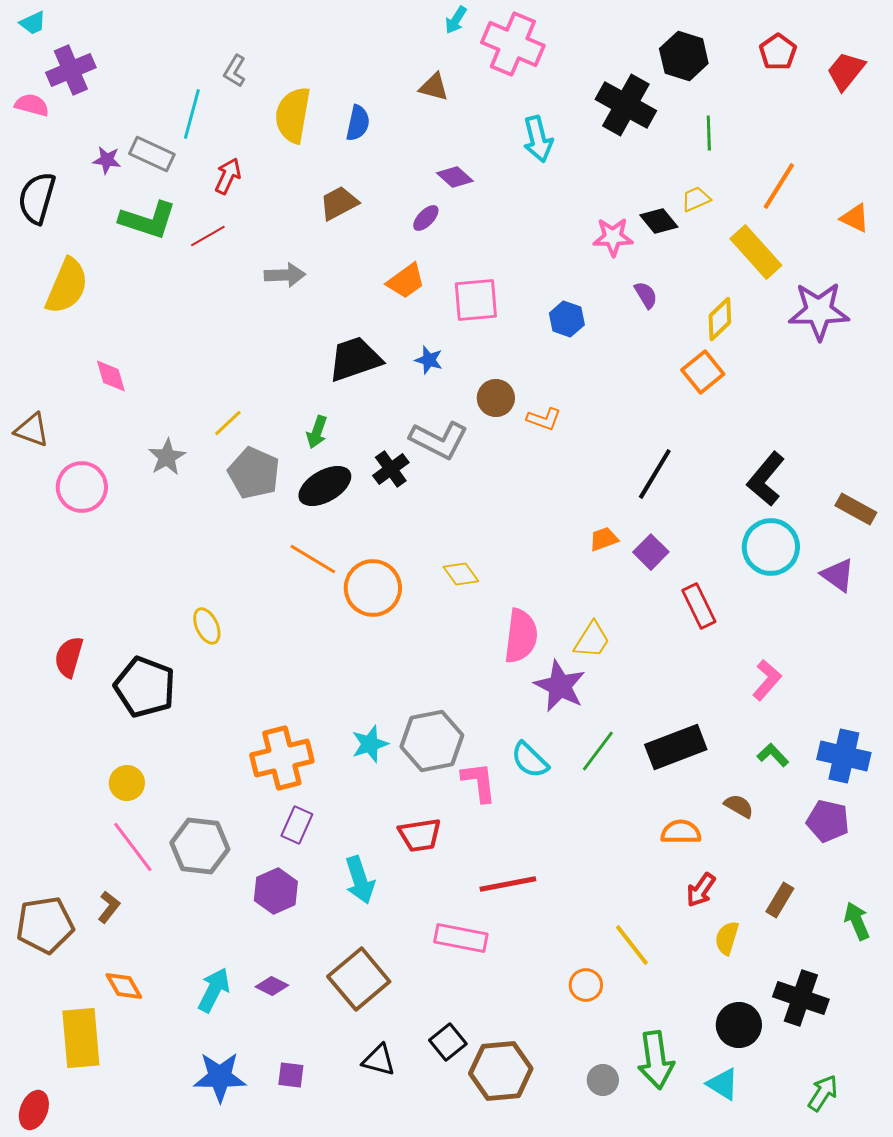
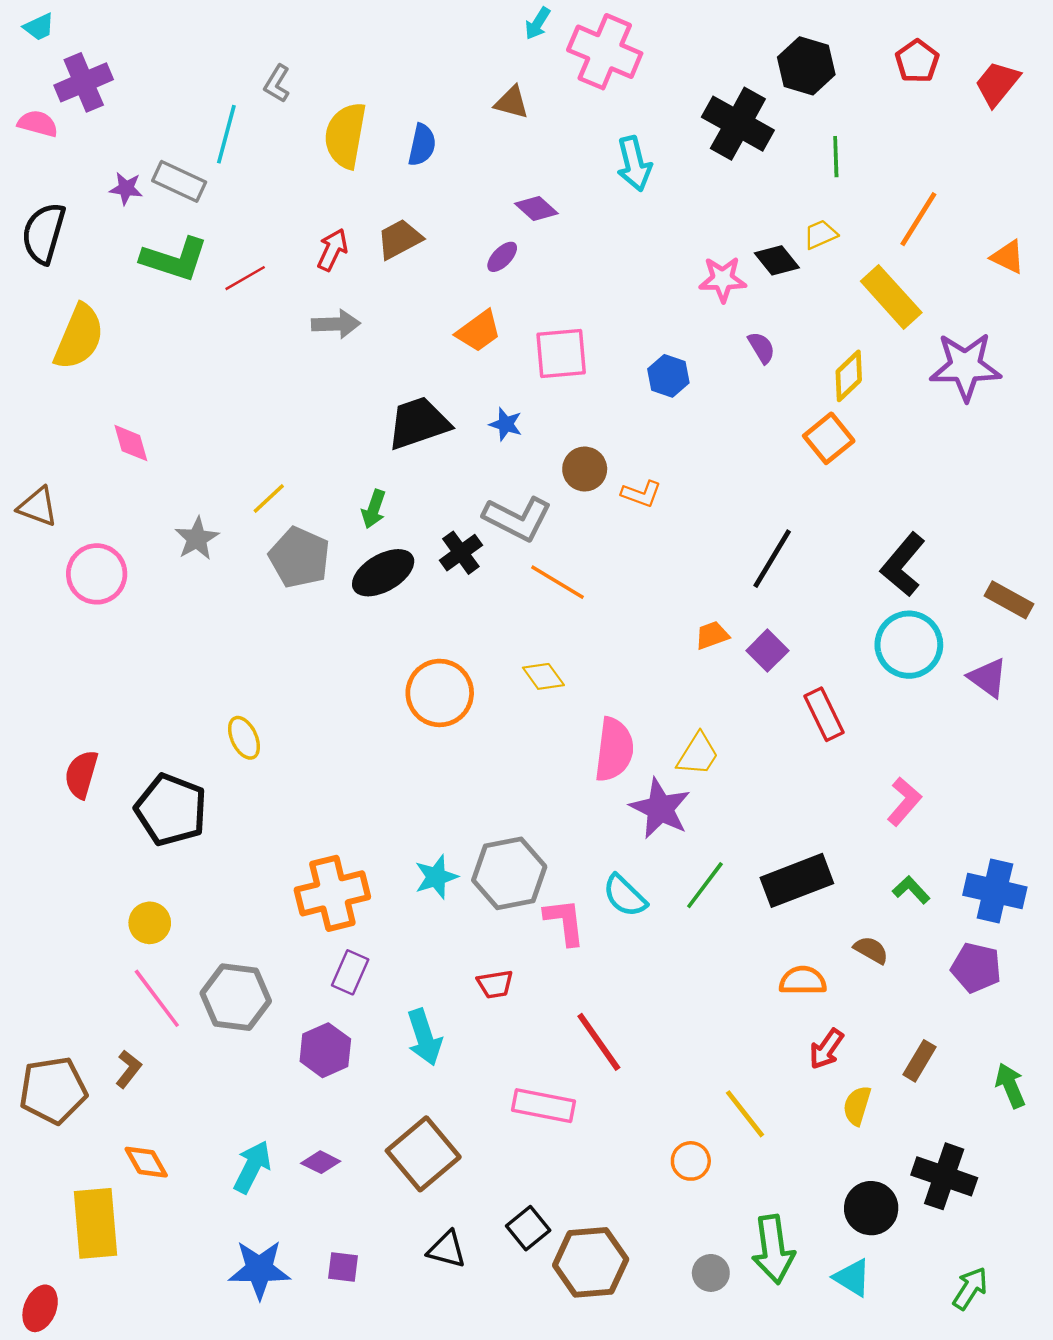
red arrow: (228, 176) -> (332, 250), moved
orange line: (313, 559) -> (558, 582), moved
red trapezoid: (420, 835) -> (495, 984), size x0.7
red line: (508, 884) -> (599, 1042), turned 66

